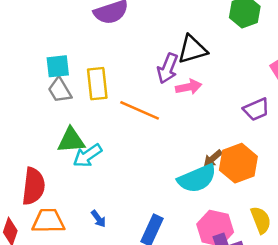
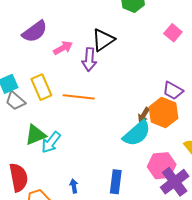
pink arrow: (189, 87) -> (63, 48), moved
purple trapezoid: (256, 109) -> (173, 91), moved, turned 70
blue arrow: (98, 219) -> (74, 186), turned -136

